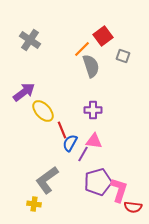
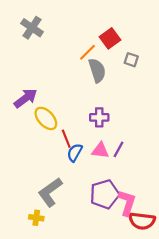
gray cross: (30, 40) -> (32, 28), moved
purple line: (83, 154) -> (118, 149), moved
red semicircle: (133, 207) -> (142, 221), size x1.4

